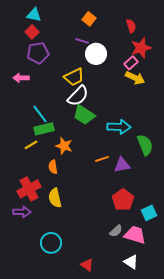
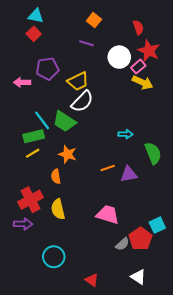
red star: (141, 48) -> (149, 51), turned -30
purple pentagon: (38, 53) -> (47, 69), moved
white circle: (96, 54) -> (119, 57), moved
green trapezoid: (84, 115) -> (64, 121), moved
cyan arrow: (119, 127) -> (126, 134), size x0.6
green rectangle: (44, 129) -> (34, 136), moved
red pentagon: (123, 200) -> (140, 239), moved
pink trapezoid: (135, 235) -> (108, 214), moved

